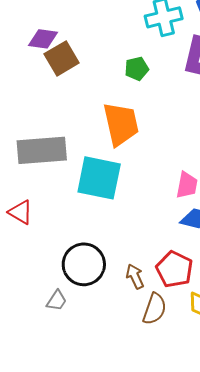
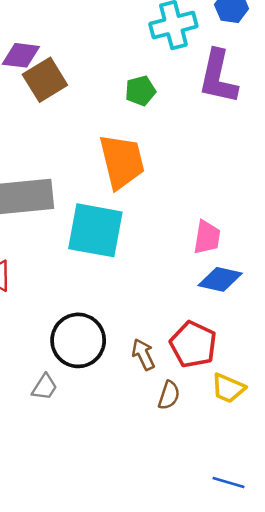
brown semicircle: (155, 309) -> (169, 395), size x0.7

